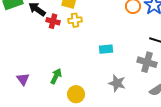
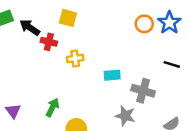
yellow cross: (75, 20) -> (75, 58), moved
gray cross: (147, 62) -> (143, 91), moved

